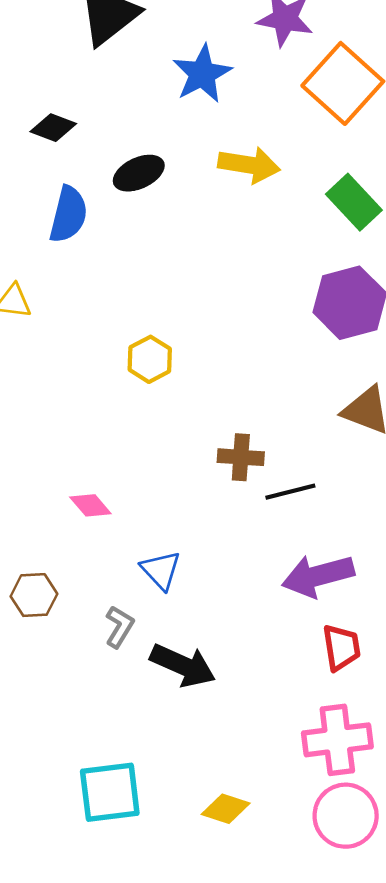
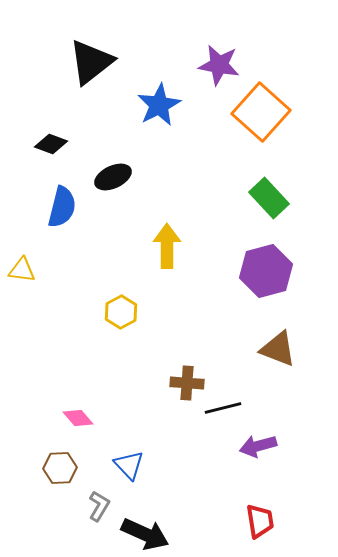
yellow arrow: (249, 165) -> (167, 246), moved, turned -99
purple arrow: (318, 576) -> (258, 446), moved, size x0.7
brown hexagon: (34, 595) -> (60, 468), moved

